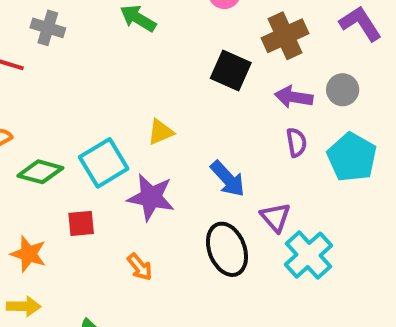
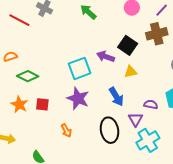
purple arrow: (294, 97) -> (106, 57), moved
yellow triangle: (161, 132) -> (130, 72), moved
purple semicircle: (296, 142) -> (151, 105), moved, turned -80
cyan square: (104, 163) -> (80, 68), moved
orange star: (28, 254) -> (19, 105), moved

